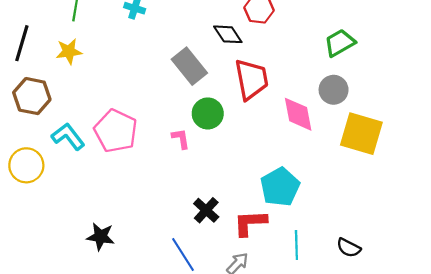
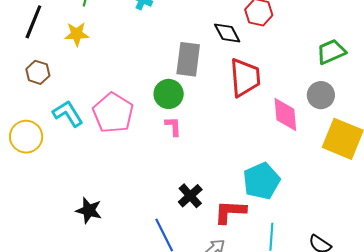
gray rectangle: (189, 66) -> (188, 59), turned 40
brown hexagon: (32, 96) -> (38, 72), size x0.7
green circle: (208, 113) -> (169, 94), moved

